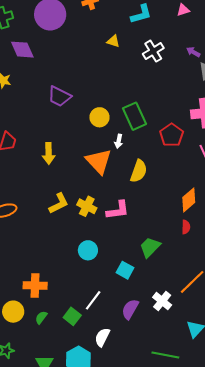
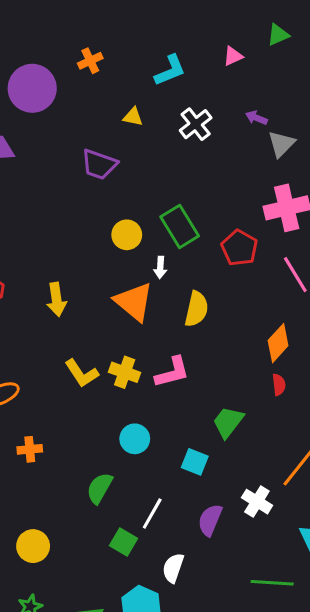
purple trapezoid: (59, 96) -> (99, 164), moved
yellow L-shape: (59, 203) -> (82, 373), turned 90
orange cross: (35, 285) -> (30, 449), moved, size x0.7
green semicircle: (41, 317) -> (100, 488), moved, size x1.5

